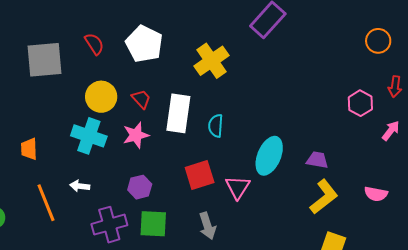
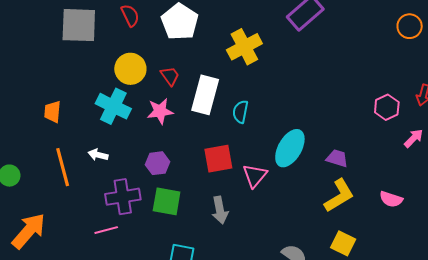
orange circle: (378, 41) -> (410, 26), moved

